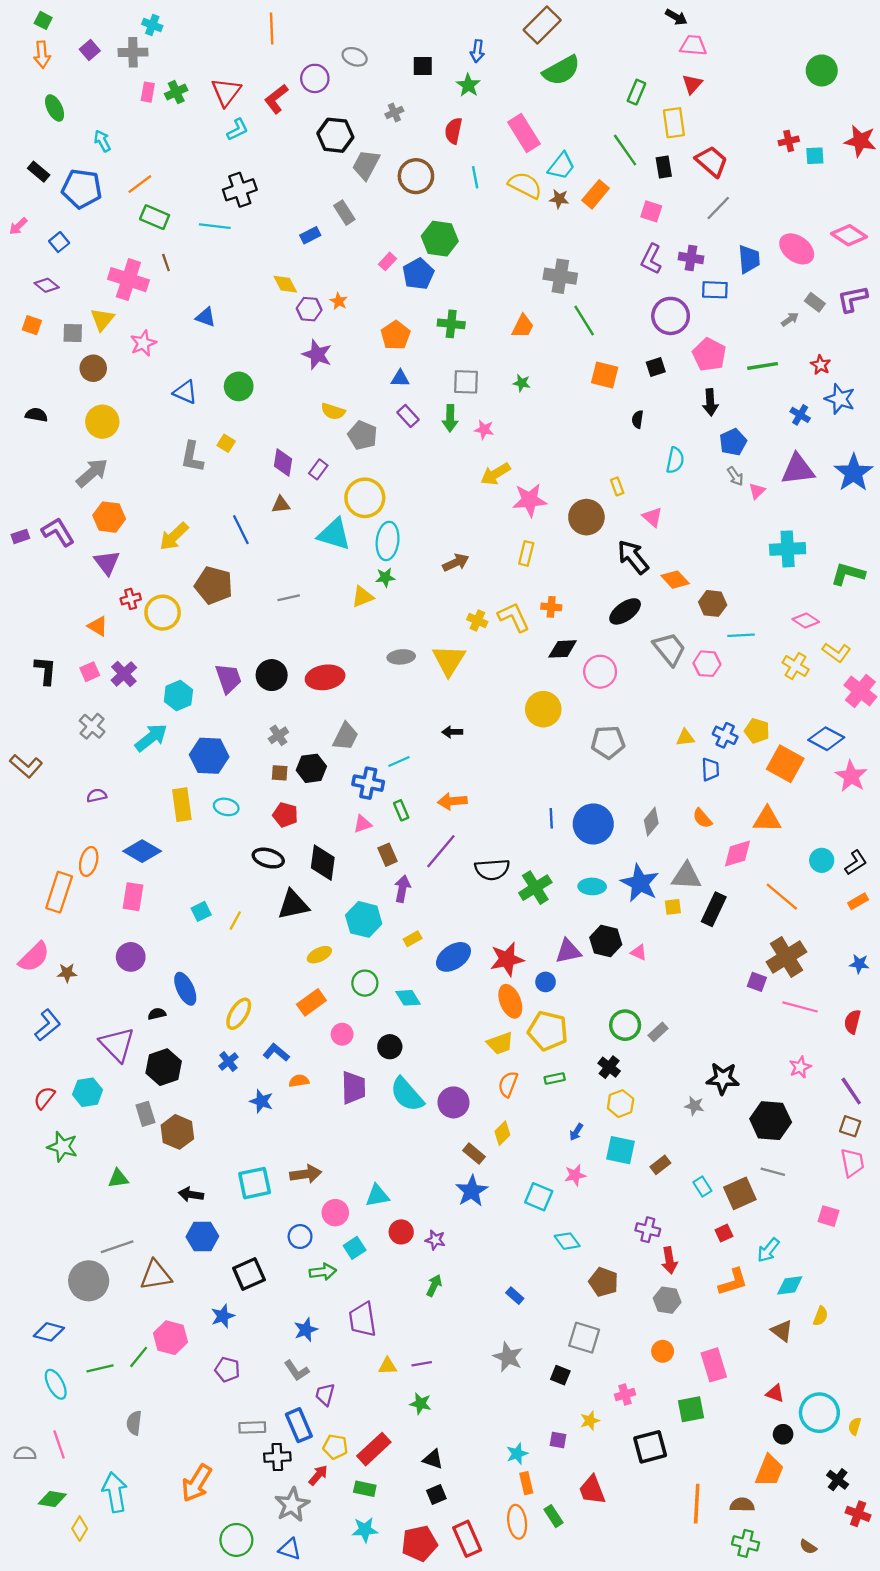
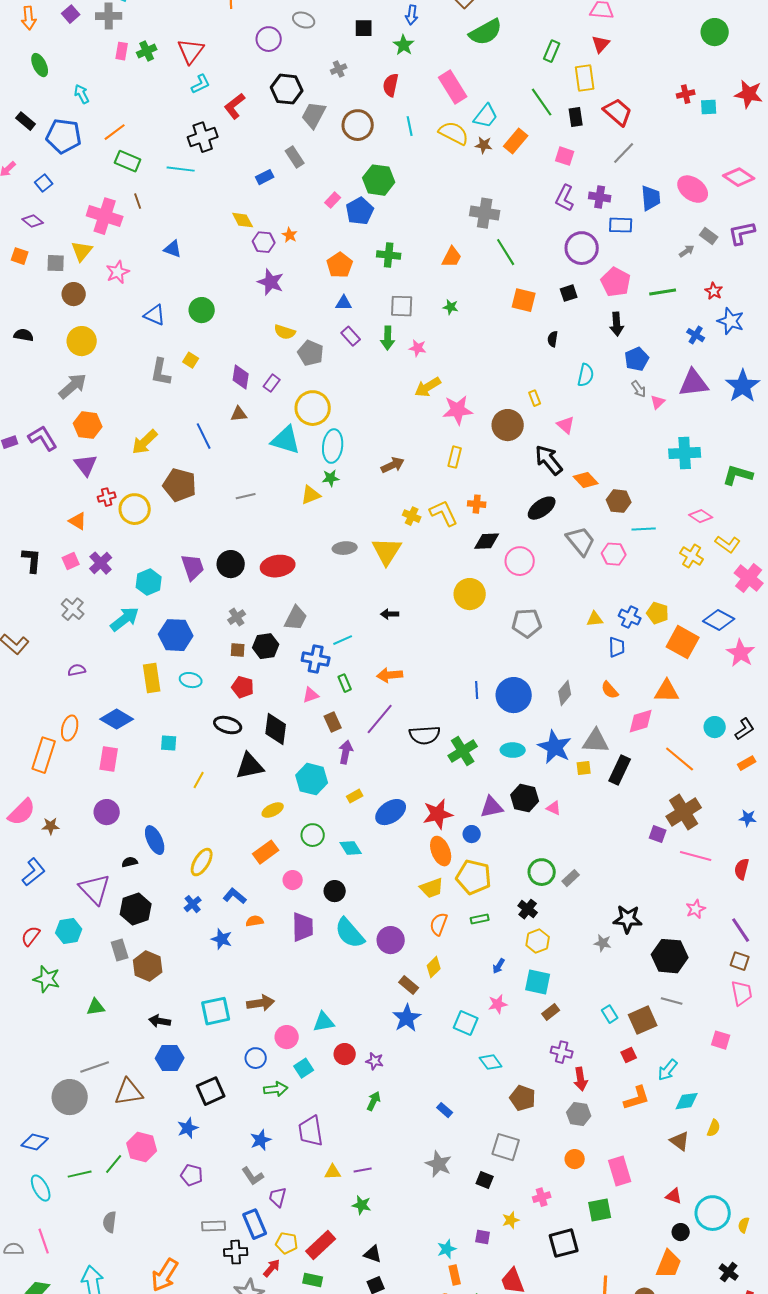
red L-shape: (276, 99) -> (235, 106), moved
cyan square: (201, 911) -> (169, 743), moved, turned 30
brown rectangle: (660, 1165) -> (551, 1012), moved

